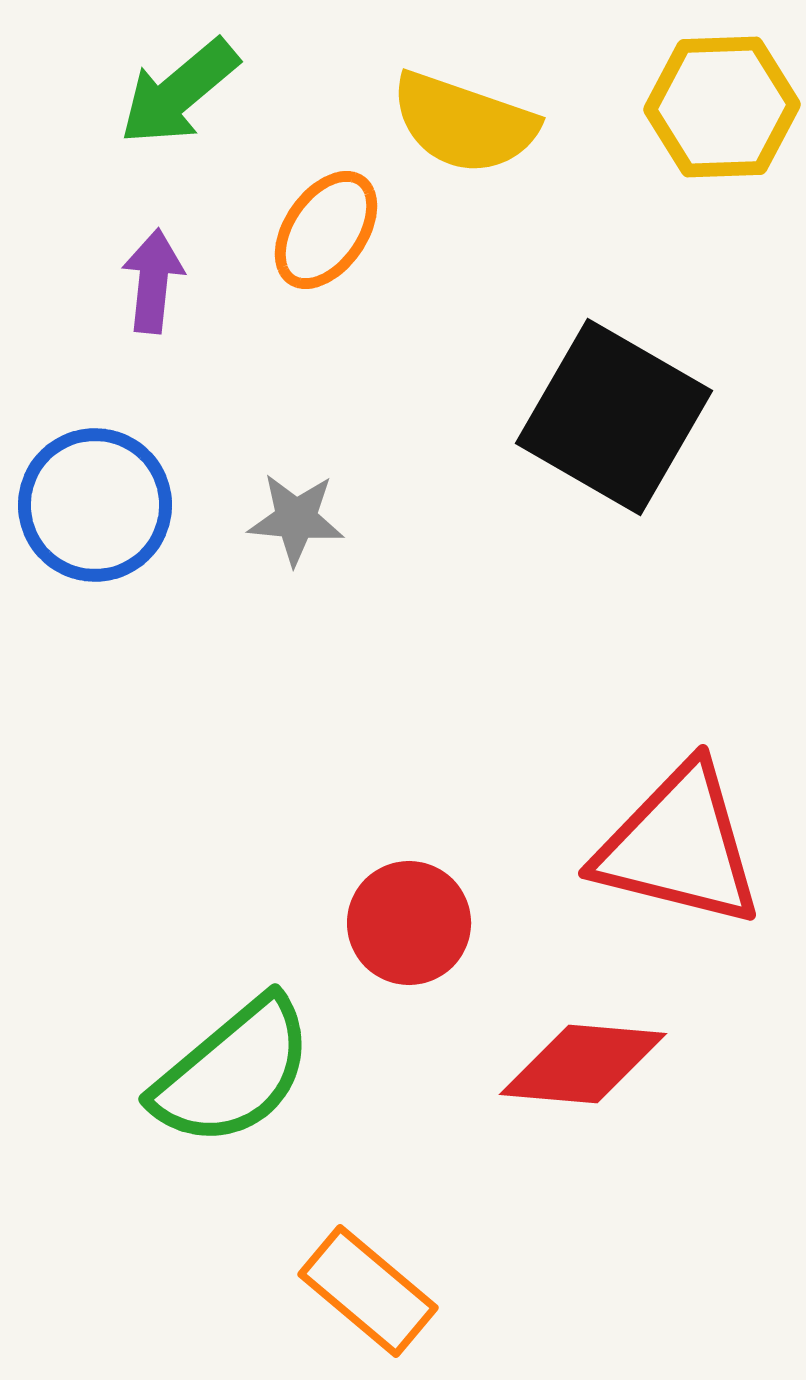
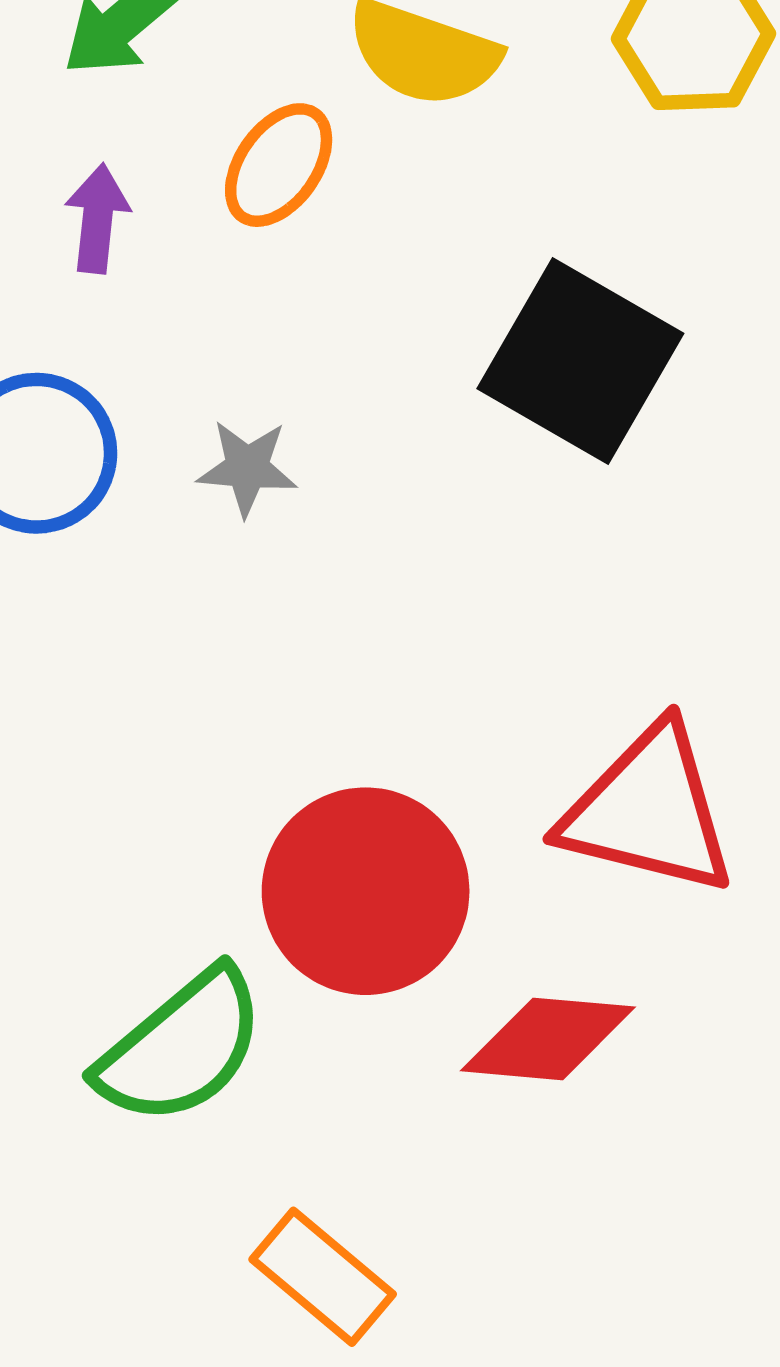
red circle: (409, 923) -> (366, 891), size x1.6

